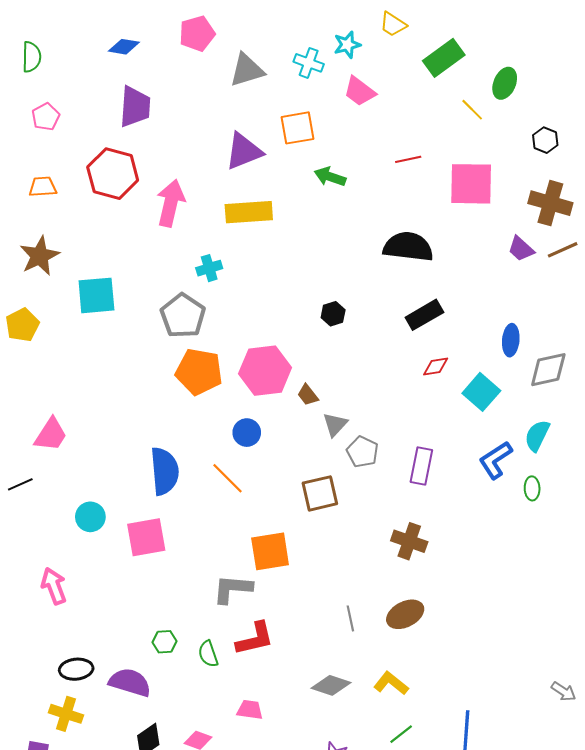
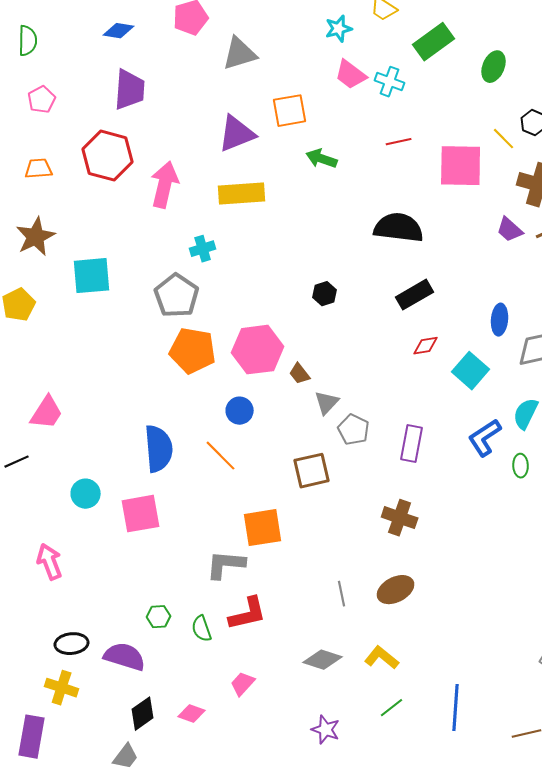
cyan cross: (309, 63) -> (390, 82), moved
yellow line: (472, 110) -> (504, 139), moved
pink trapezoid: (250, 710) -> (243, 684), turned -56

